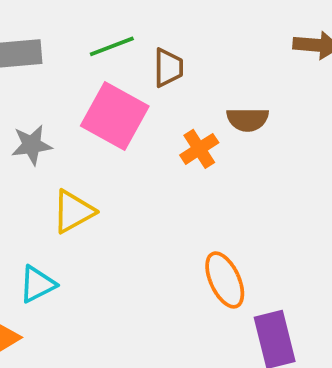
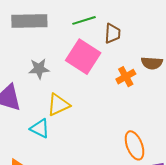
cyan triangle: (37, 284) -> (40, 128), moved, turned 50

